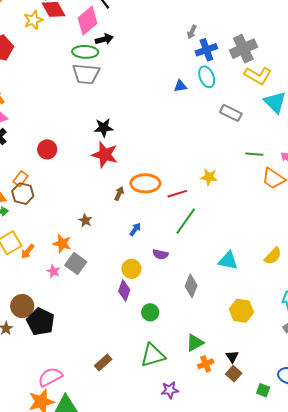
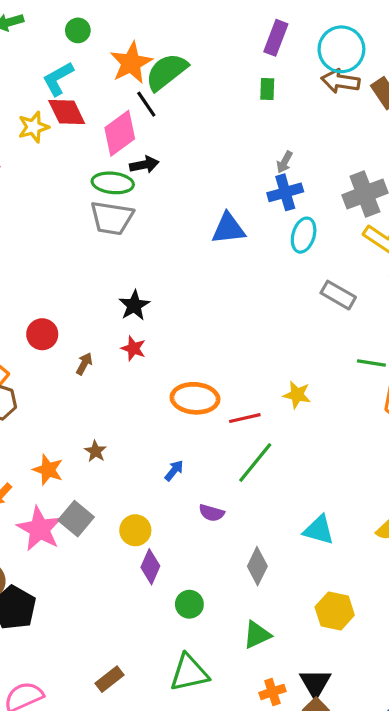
blue cross: (206, 50) -> (285, 192), moved
cyan ellipse: (207, 77) -> (304, 235), turned 35
blue triangle: (180, 86) -> (228, 229), moved, size x1.6
black star: (104, 128) -> (134, 305), turned -30
red star: (105, 155) -> (133, 348), size x0.6
brown arrow: (119, 194) -> (84, 364), moved
orange star: (62, 243) -> (48, 470), moved
yellow circle: (131, 269) -> (135, 530), moved
pink star: (53, 271) -> (40, 529), size x2.0
green triangle: (195, 343) -> (257, 635), moved
black triangle: (232, 357) -> (315, 683), size x1.5

